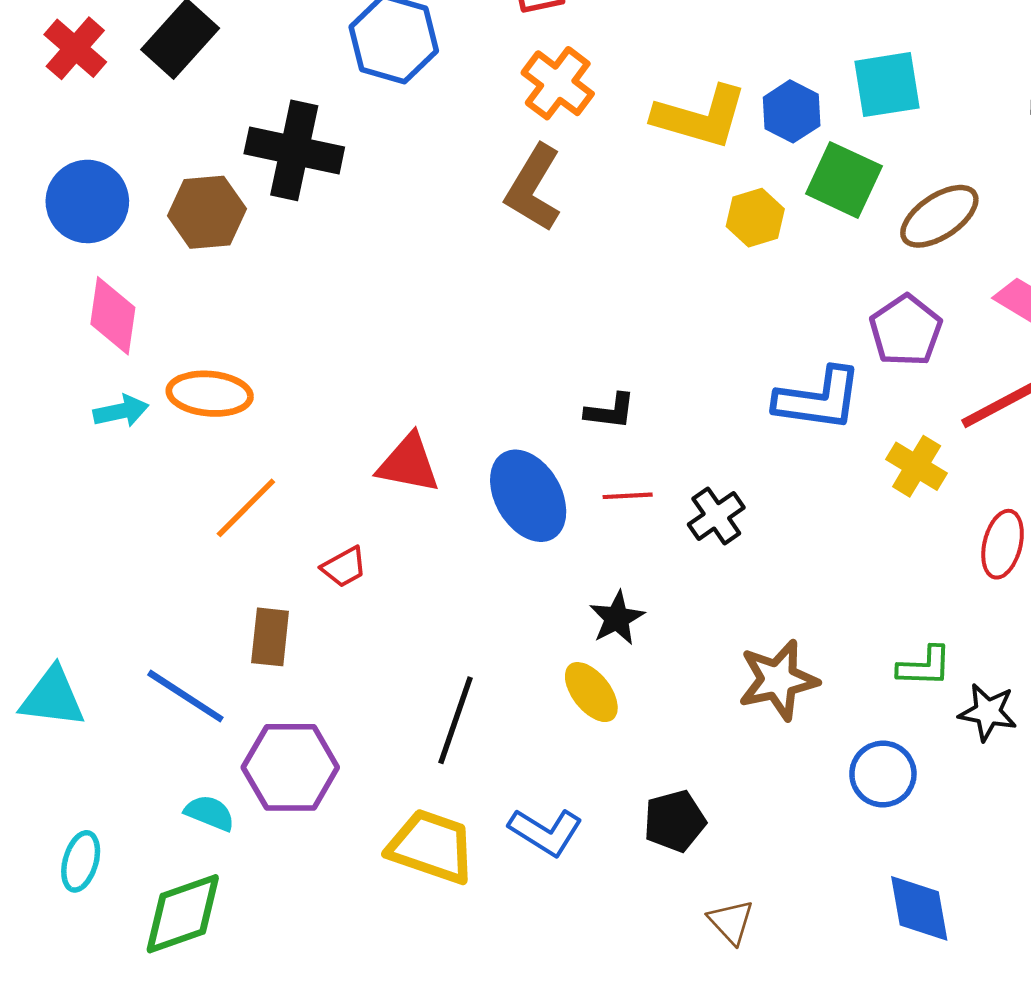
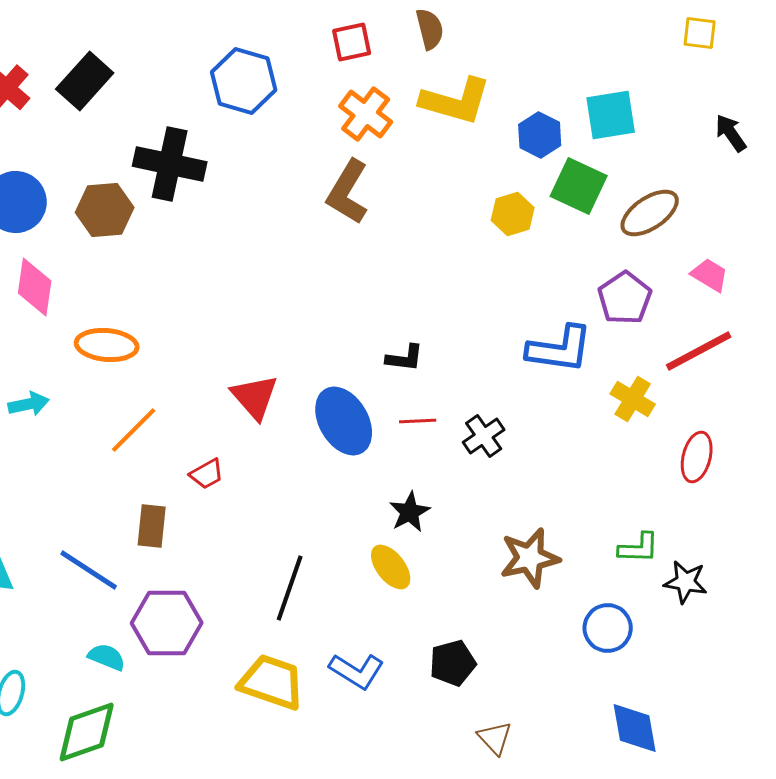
yellow L-shape: (700, 117) -> (456, 101), moved
cyan arrow: (121, 411) -> (29, 404), moved
red triangle: (409, 464) -> (255, 397), turned 38

